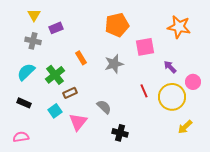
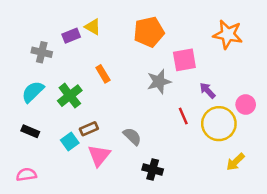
yellow triangle: (34, 15) -> (93, 27), moved, turned -32
gray star: (114, 64) -> (159, 82), moved
purple arrow: (170, 67) -> (207, 90), moved
brown rectangle: (70, 93) -> (89, 129), moved

